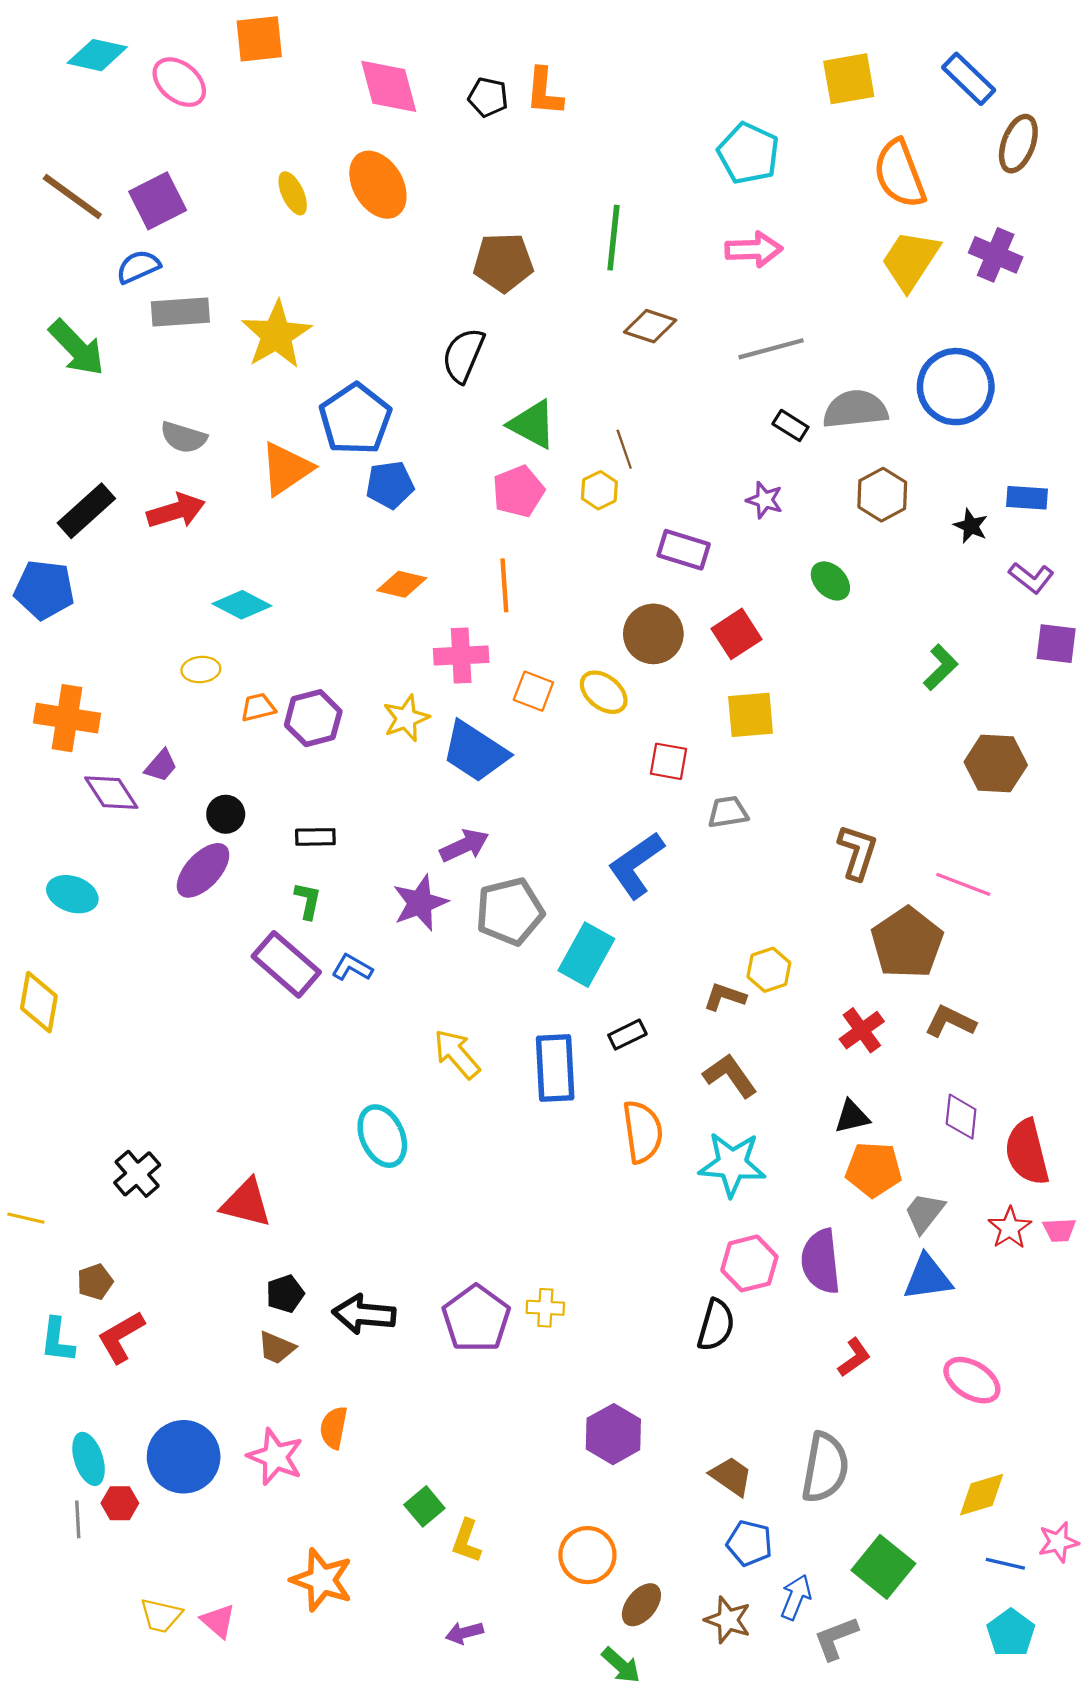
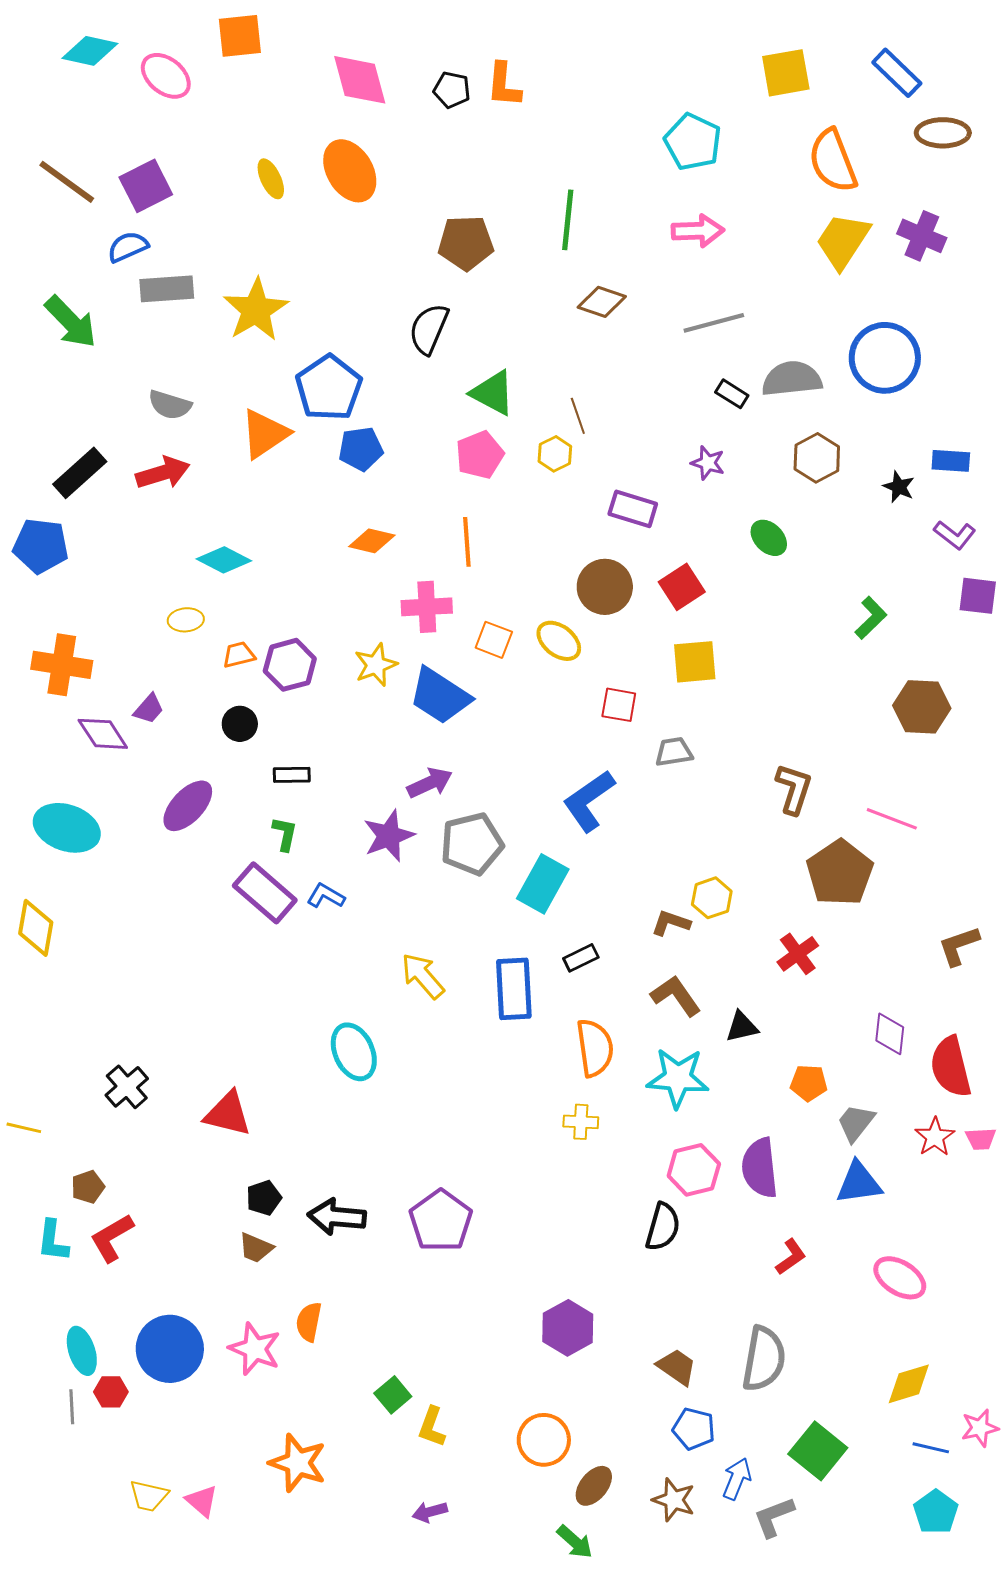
brown ellipse: (1018, 144) -> (943, 133), turned 70
black circle: (226, 814) -> (240, 724), moved
cyan ellipse: (72, 894) -> (67, 828), size x1.4
brown L-shape: (950, 1022) -> (959, 946), moved, turned -45
black triangle: (852, 1117) -> (742, 1027), moved
orange pentagon: (874, 1170) -> (809, 1083), size x0.7
yellow cross: (545, 1308) -> (581, 1122), moved

